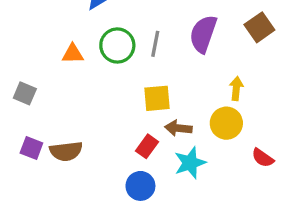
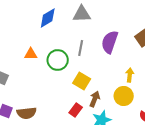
green circle: (117, 45) -> (58, 60), moved
yellow square: (157, 98) -> (82, 81), turned 36
brown arrow: (178, 128) -> (95, 99), turned 105

